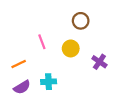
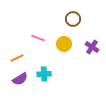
pink line: (42, 42) -> (38, 38), turned -48
purple cross: (99, 62) -> (92, 47), moved

